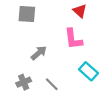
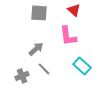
gray square: (27, 14) -> (39, 13), moved
gray line: (52, 84) -> (44, 69), moved

